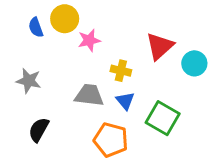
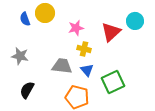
pink star: (89, 40) -> (76, 28), moved
cyan circle: (194, 63) -> (135, 21), moved
green square: (163, 118) -> (113, 82), turned 35

